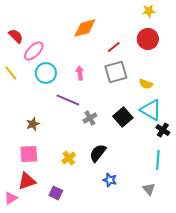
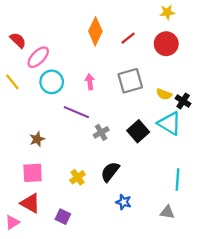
orange diamond: (85, 28) -> (95, 31), turned -50
red line: (114, 47) -> (128, 38), moved
black cross: (163, 130) -> (183, 101), moved
red triangle: (27, 181) -> (30, 203), turned 48
gray triangle: (149, 189) -> (167, 212), turned -40

